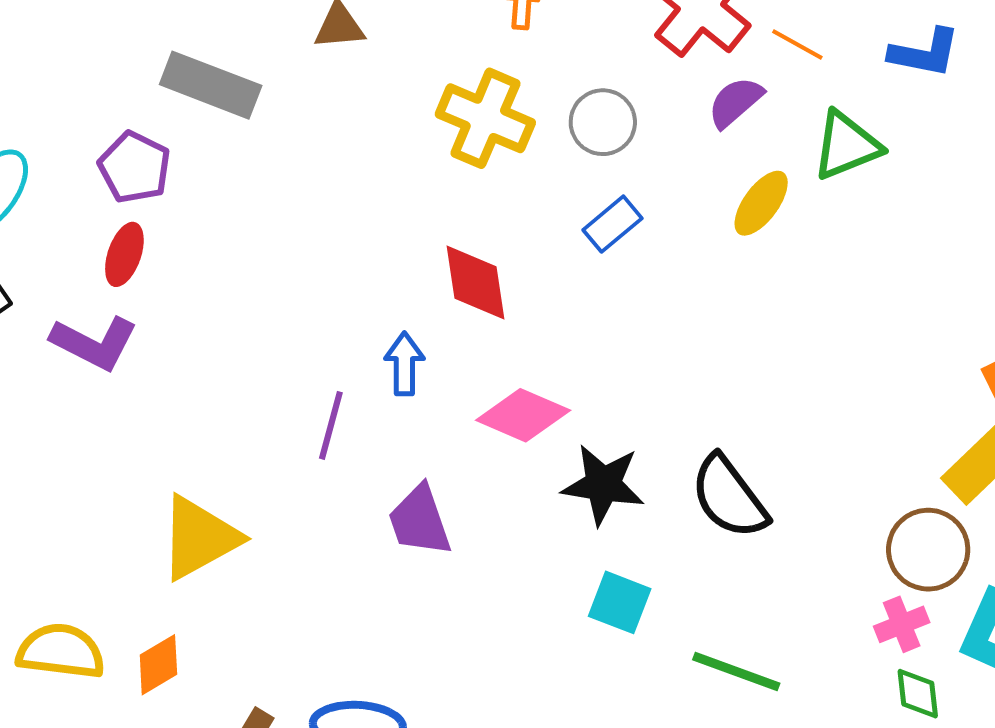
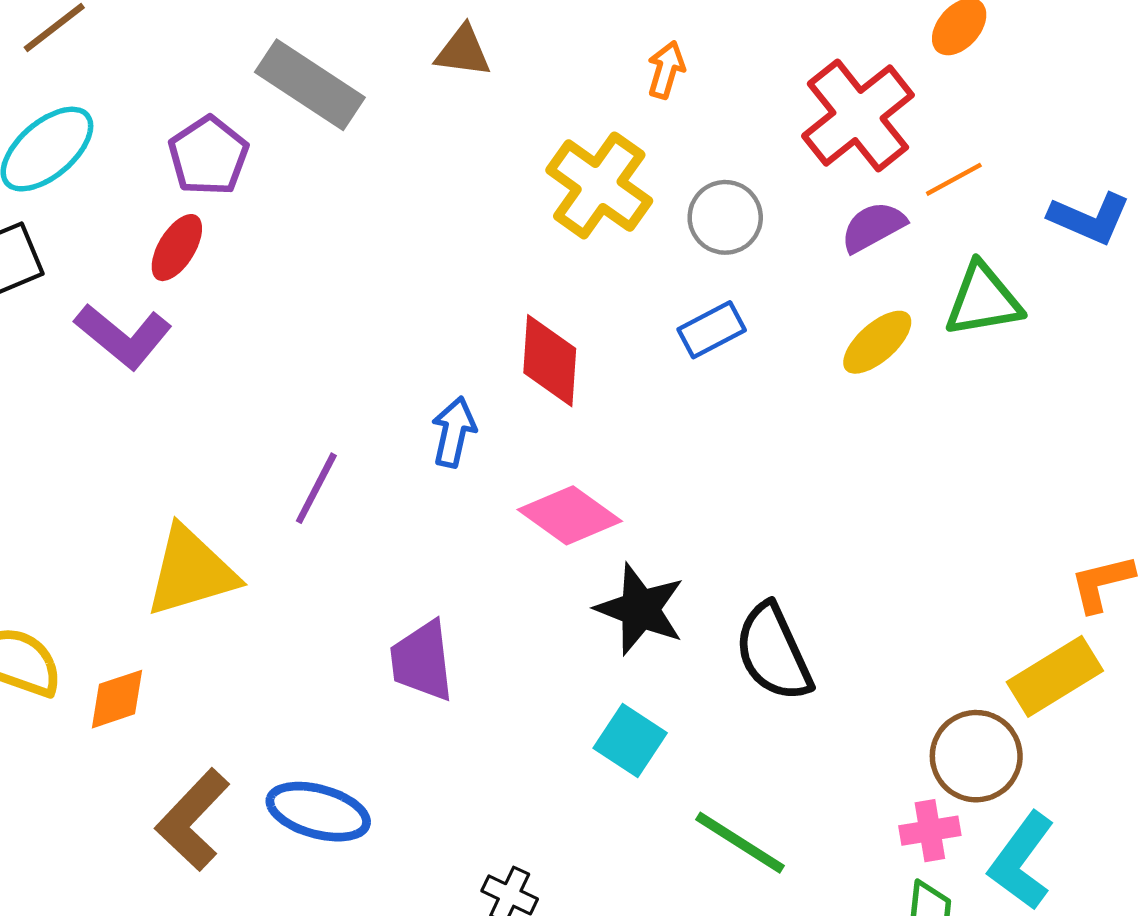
orange line: (797, 45) -> (954, 179), turned -70
purple line: (331, 425) -> (316, 488), moved
purple trapezoid: (420, 521) -> (422, 661), moved

